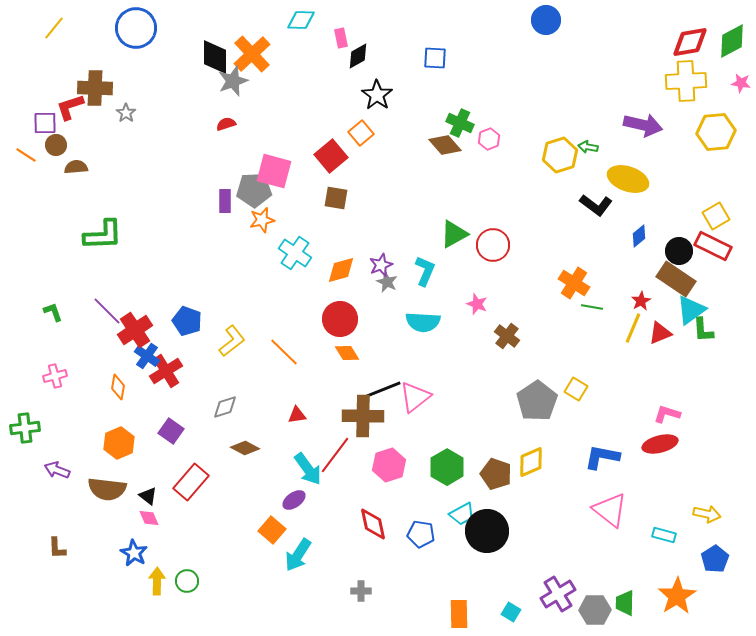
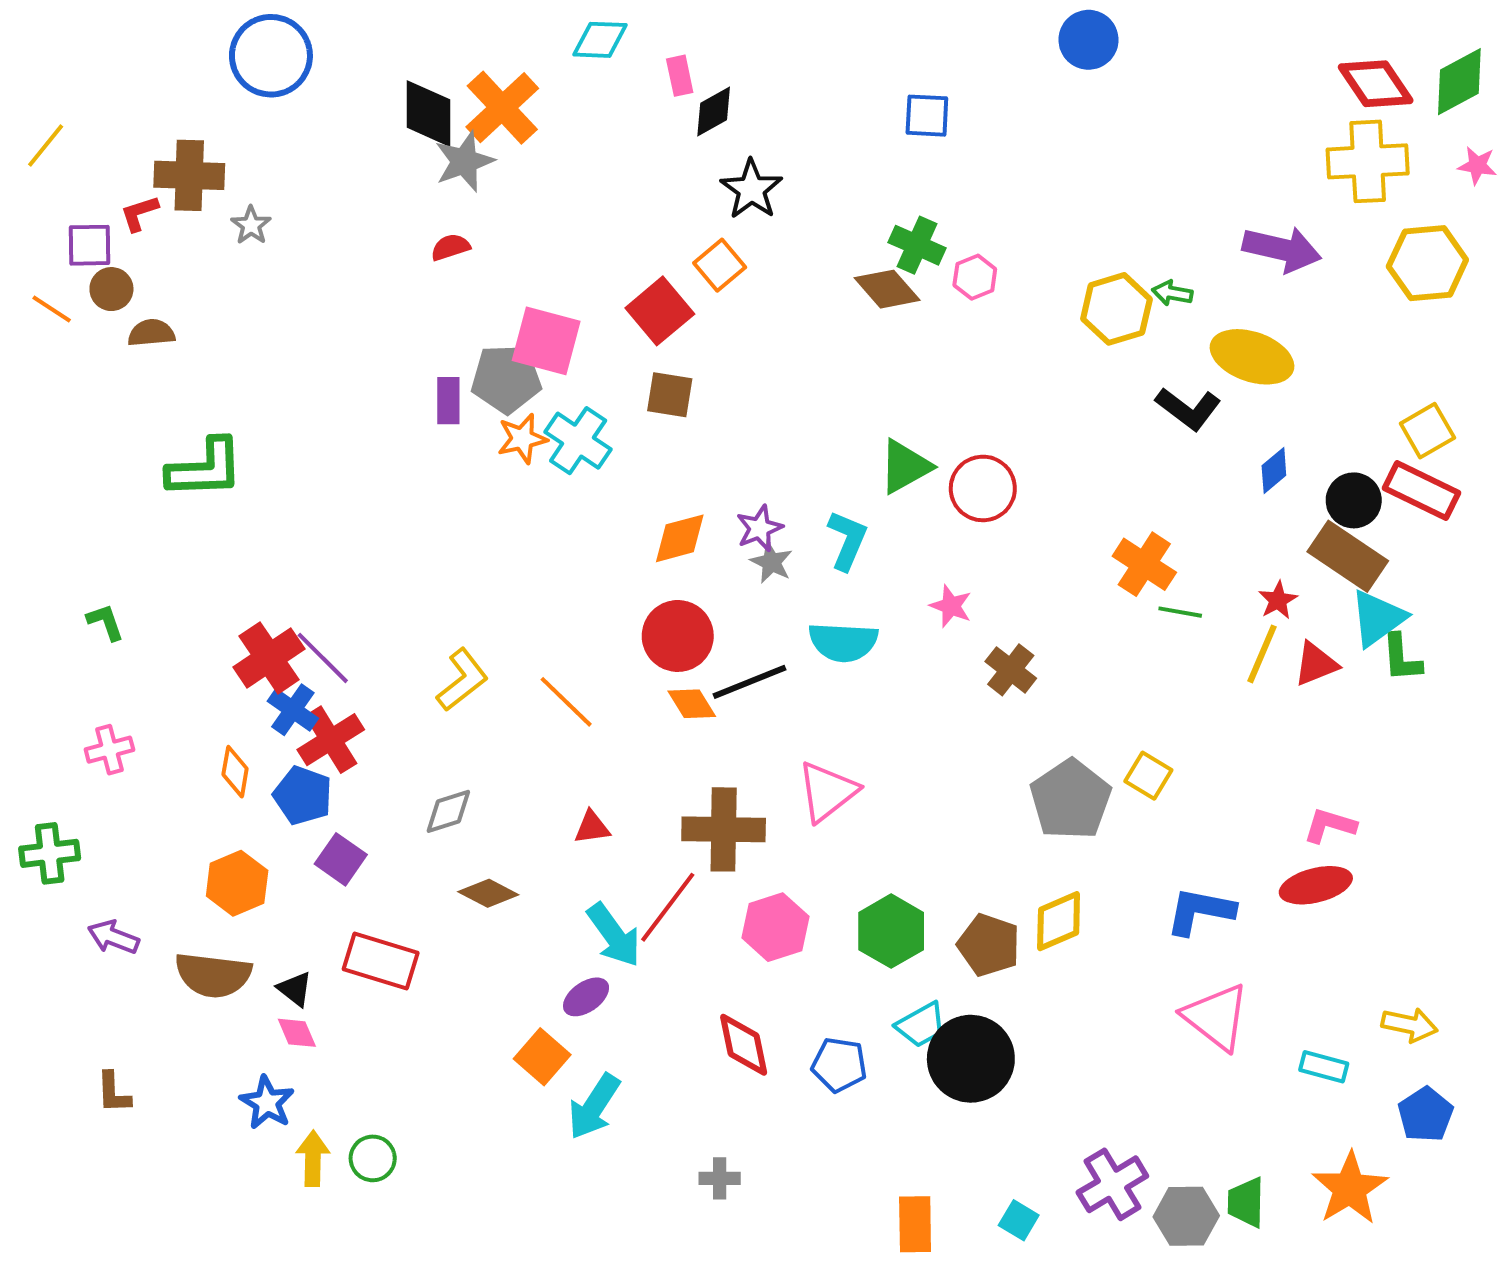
yellow line: (54, 28) -> (46, 145), moved
red diamond: (690, 42) -> (1376, 84), turned 66
blue square: (435, 58) -> (927, 116), moved
red L-shape: (70, 107) -> (139, 213), size x0.7
cyan cross: (295, 253) -> (578, 441), moved
purple line: (107, 311) -> (323, 658), moved
blue pentagon: (187, 321) -> (303, 796), moved
black line: (382, 390) -> (750, 682), moved
red rectangle: (191, 482) -> (381, 961), turned 66

